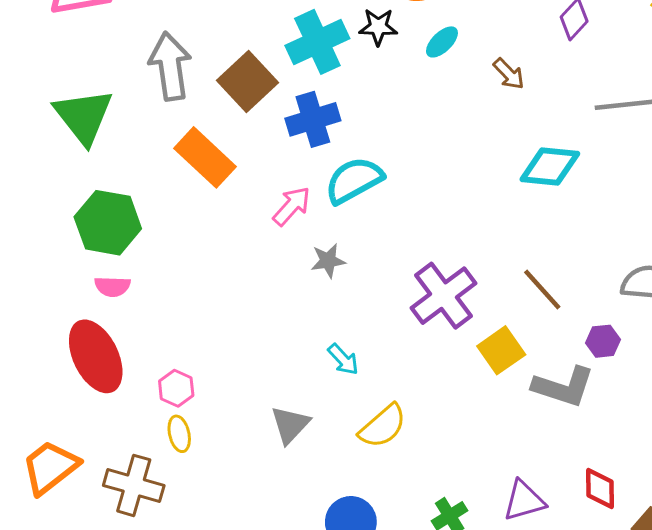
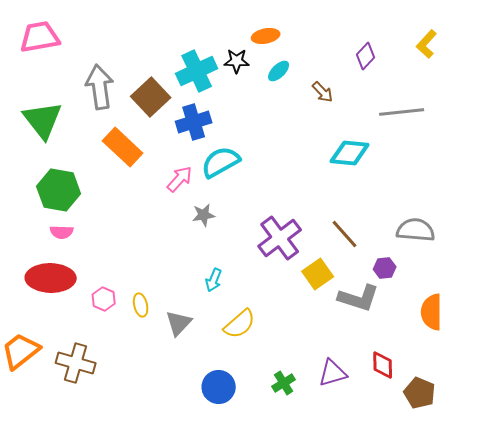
red ellipse: (96, 356) -> (51, 278), turned -63
cyan arrow: (343, 359) -> (214, 280), turned 65
yellow ellipse: (179, 434) -> (141, 305), moved

